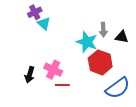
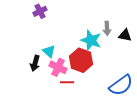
cyan triangle: (44, 24) -> (49, 51), moved
red hexagon: (100, 62) -> (81, 60), moved
black arrow: (30, 75) -> (35, 63), moved

